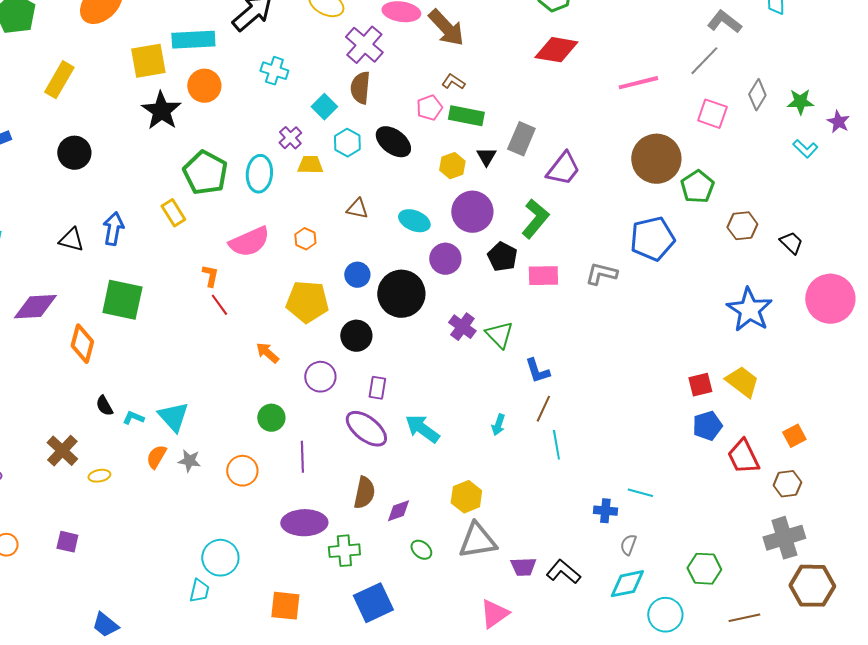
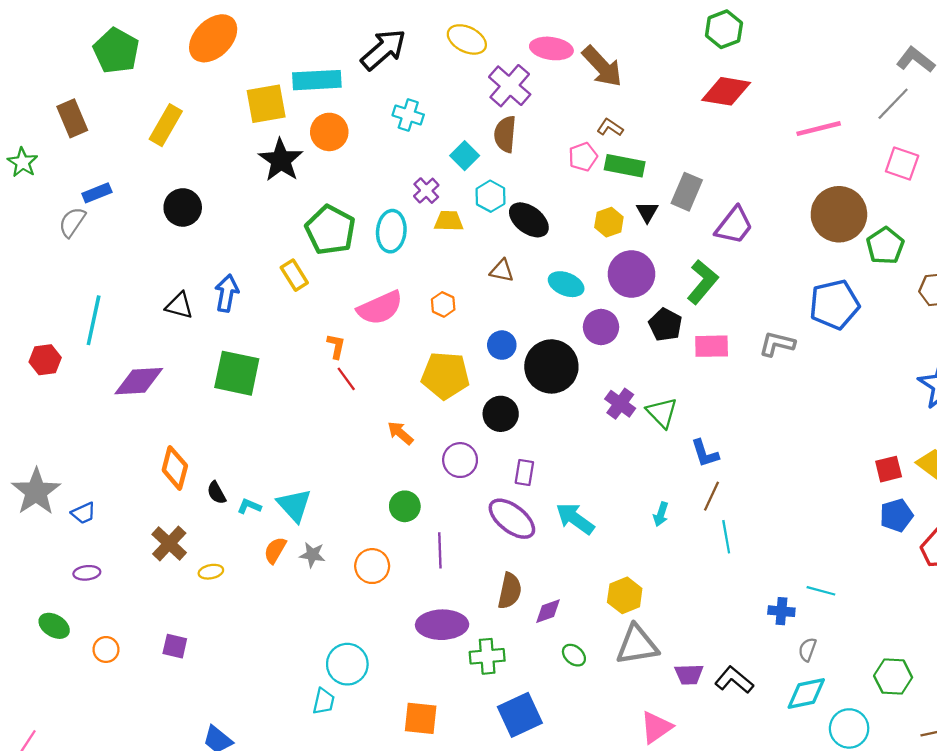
black ellipse: (393, 142) -> (529, 220), moved
orange diamond: (82, 344) -> (175, 468), moved

